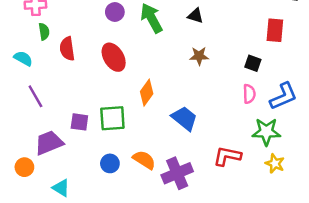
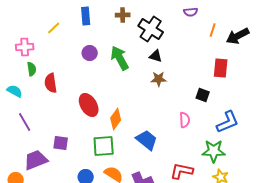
brown star: (199, 56) -> (159, 79), moved
red ellipse: (114, 57) -> (89, 105), moved
pink semicircle: (249, 94) -> (185, 120), moved
green square: (112, 118) -> (104, 146), moved

